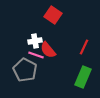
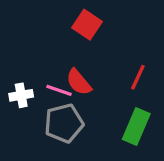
white cross: (35, 41) -> (21, 95), moved
gray pentagon: (25, 70) -> (64, 123), moved, turned 30

